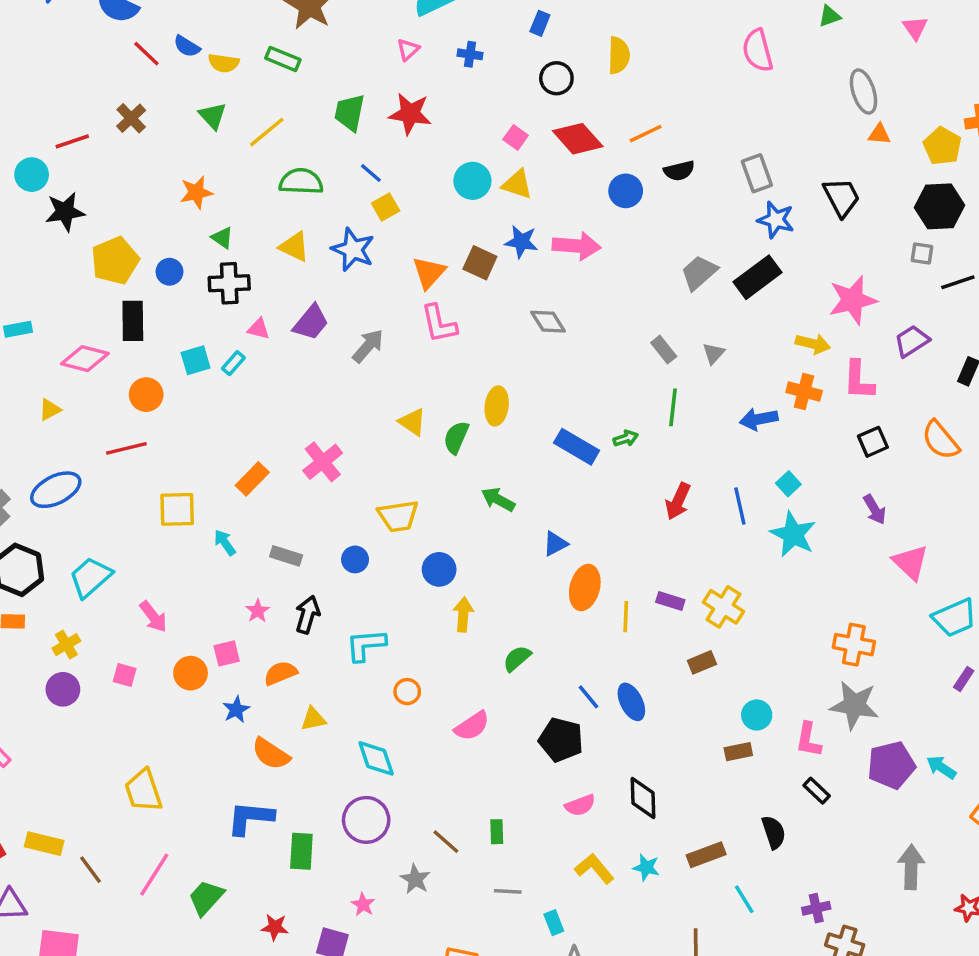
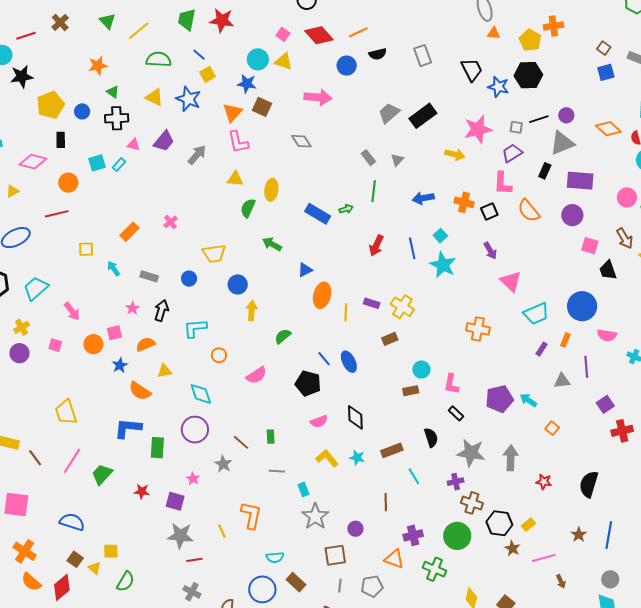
blue star: (776, 220) -> (498, 87), moved
blue star: (521, 242) -> (247, 84), moved
gray square: (922, 253) -> (516, 127), moved
black rectangle: (133, 321) -> (61, 140), size x0.7
pink L-shape: (859, 380) -> (503, 183), moved
orange cross: (804, 392) -> (464, 202), moved
yellow triangle: (412, 422) -> (235, 179), moved, turned -30
pink cross: (323, 462) -> (170, 222), size x0.6
yellow square: (177, 509) -> (86, 249), size x0.7
gray star: (854, 705) -> (471, 453), moved

